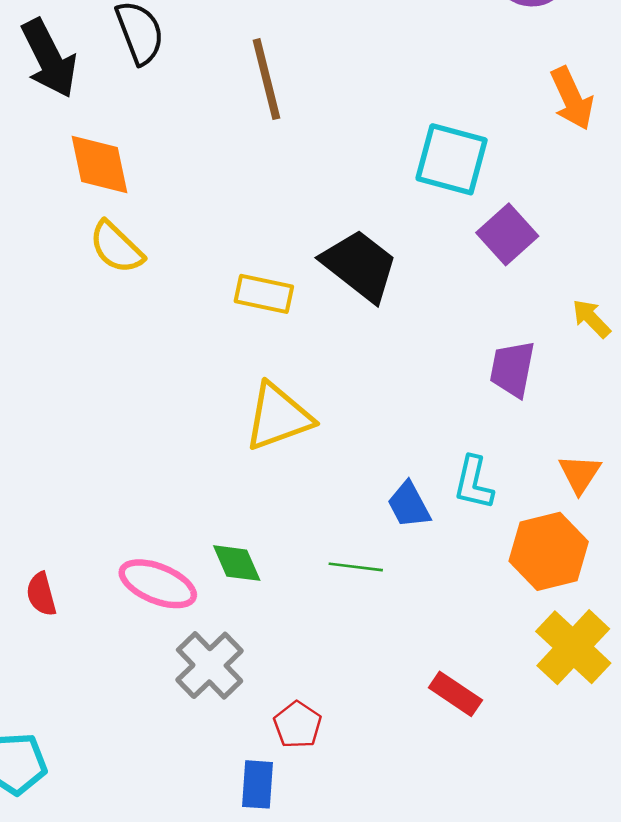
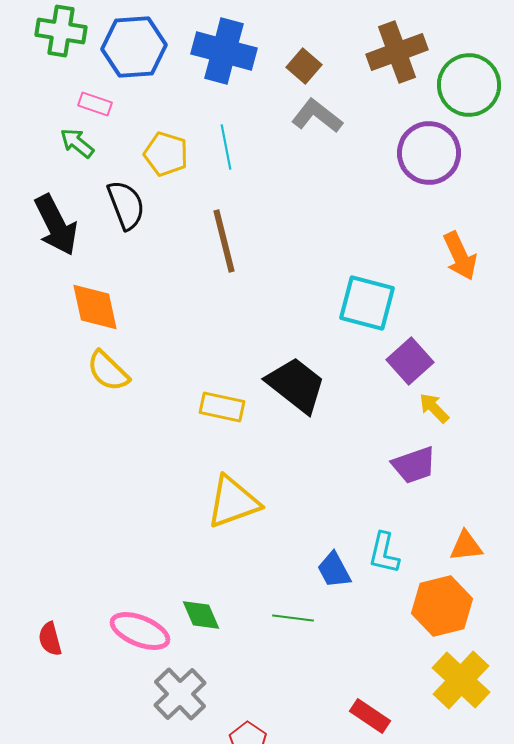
yellow arrow: (591, 318) -> (434, 408), moved
purple trapezoid: (512, 369) -> (414, 465), turned -120
orange triangle: (580, 474) -> (466, 546), turned 51

